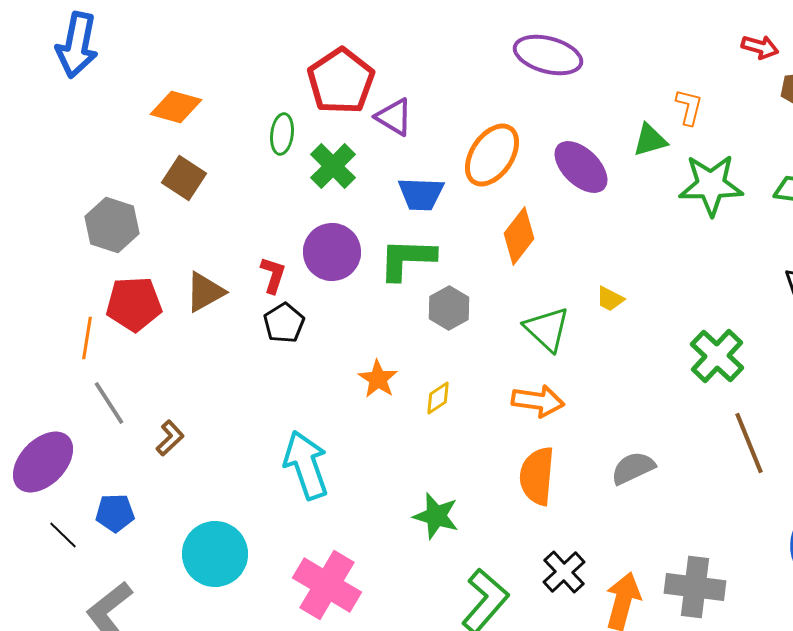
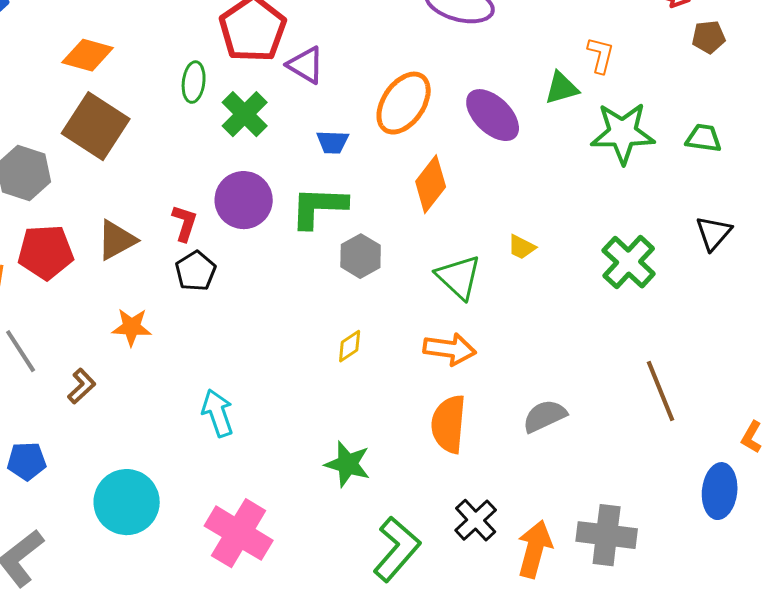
brown square: (184, 178) -> (96, 126), size x1.5
blue trapezoid: (421, 194) -> (333, 142), size x0.7
green cross: (717, 356) -> (629, 262), moved
orange star: (378, 379) -> (132, 327), moved, turned -30
cyan arrow: (306, 465) -> (218, 413), size x0.7

